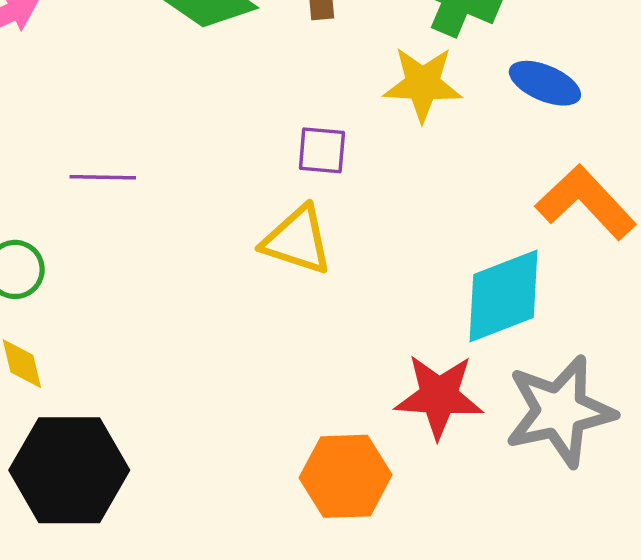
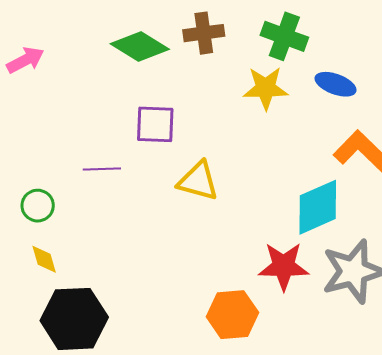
purple square: (322, 150) -> (155, 124), moved, size x1.4
purple line: (103, 177) -> (102, 169), moved

